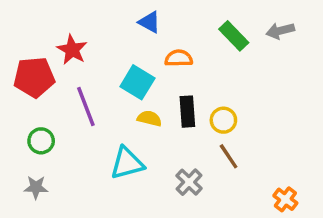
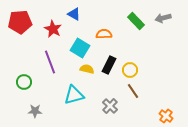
blue triangle: (149, 22) -> (74, 14), moved
red star: (72, 50) -> (53, 29), moved
red pentagon: (34, 77) -> (20, 22), moved
black rectangle: (187, 112) -> (109, 65), turned 30
gray star: (36, 187) -> (35, 111), moved

